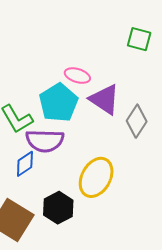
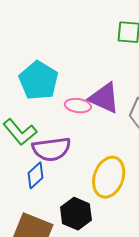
pink ellipse: (77, 76) -> (78, 106), moved
cyan pentagon: (59, 103) -> (39, 81), moved

